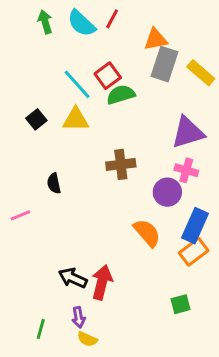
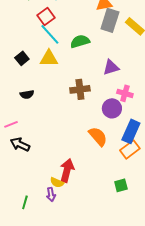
red square: (108, 76) -> (46, 16), moved
purple triangle: (188, 132) -> (111, 67), moved, size x0.7
black semicircle: (54, 183) -> (27, 94), moved, turned -88
black arrow: (73, 278) -> (20, 144), moved
yellow semicircle: (87, 339) -> (57, 182), moved

